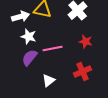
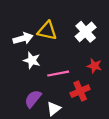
purple semicircle: (30, 58) -> (33, 99), moved
red cross: (83, 72) -> (80, 91), moved

